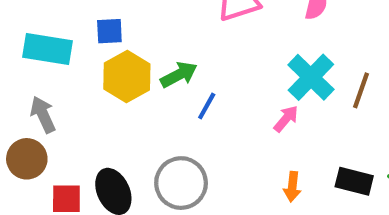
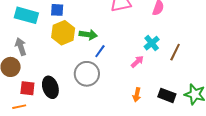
green arrow: (179, 75) -> (88, 35), turned 30
cyan cross: (311, 77) -> (152, 43), size x0.7
gray circle: (181, 183) -> (87, 74), moved

